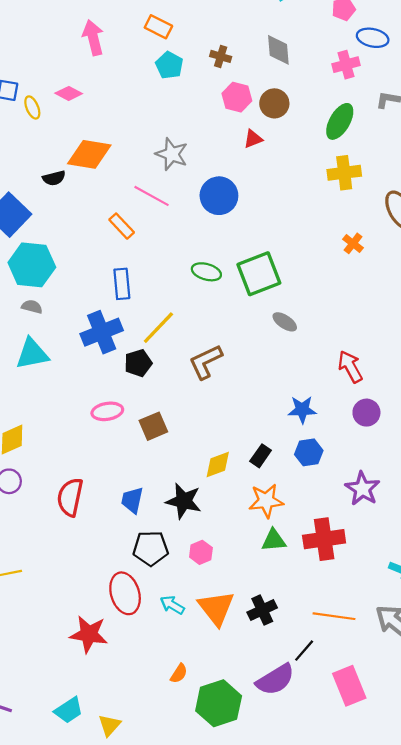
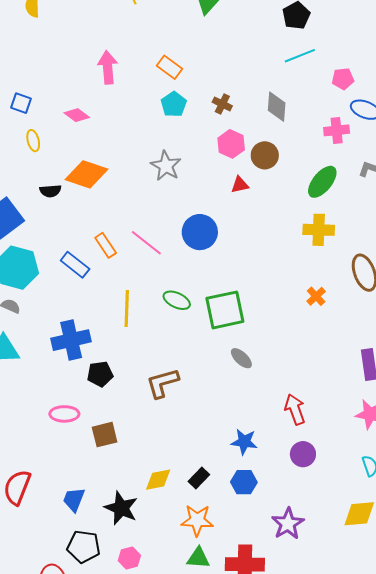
yellow ellipse: (32, 107) -> (33, 141), moved
gray star: (172, 154) -> (166, 166), moved
pink line: (152, 196) -> (146, 243), moved
blue rectangle: (122, 284) -> (75, 265), moved, turned -56
yellow line: (158, 328) -> (127, 308), moved, turned -51

